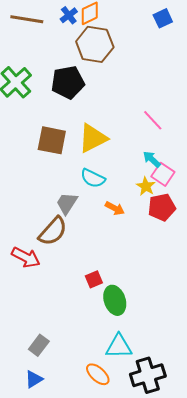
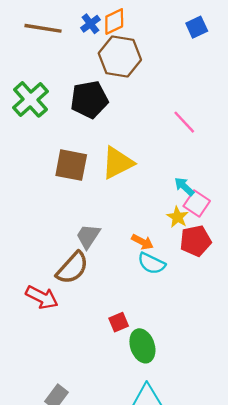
pink line: (153, 120) -> (184, 122), moved
cyan semicircle: (93, 178) -> (151, 263), moved

